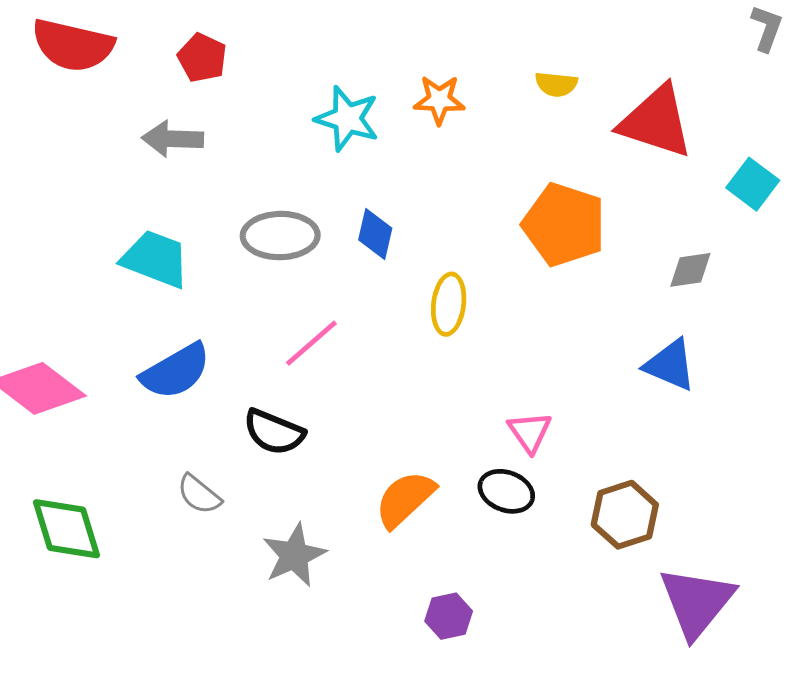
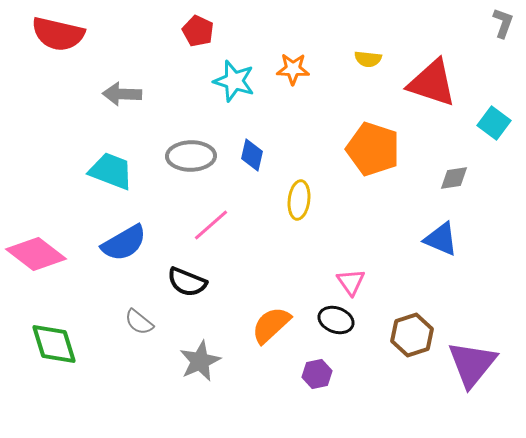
red pentagon: (202, 58) -> (198, 31), moved
purple triangle: (697, 602) -> (472, 364), moved
purple hexagon: (449, 616) -> (317, 374), moved

